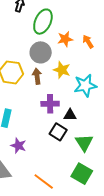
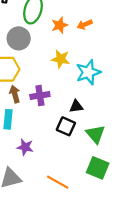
orange arrow: (88, 42) -> (85, 24), turned -72
gray circle: (41, 52) -> (19, 38), moved
brown arrow: (37, 76) -> (15, 94), moved
purple cross: (50, 104) -> (40, 96), moved

